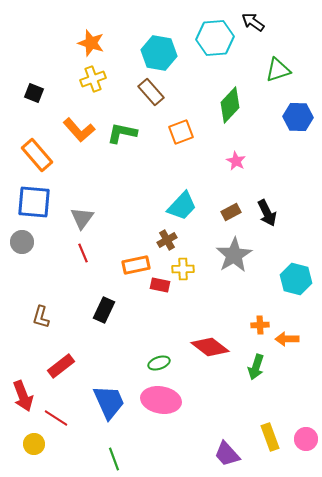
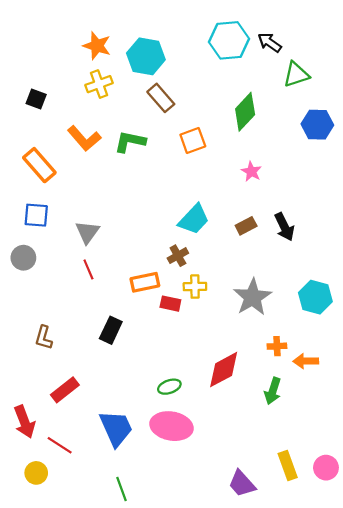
black arrow: (253, 22) -> (270, 43), moved
cyan hexagon: (159, 53) -> (146, 56), moved
blue square: (34, 202) -> (36, 215), size x0.7
gray star: (234, 255) -> (252, 297), moved
red diamond: (210, 347) -> (224, 370), turned -66

